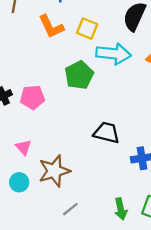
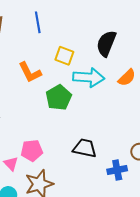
orange L-shape: (51, 27) -> (30, 72), moved
pink pentagon: (32, 97) -> (32, 151), moved

